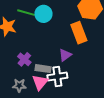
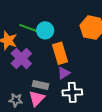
orange rectangle: (79, 33) -> (60, 53), moved
purple cross: (24, 59) -> (21, 58), moved, size x1.5
white cross: (57, 76) -> (72, 92), moved

